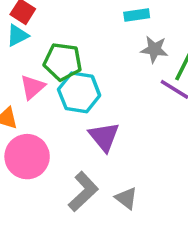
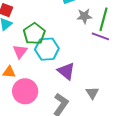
green pentagon: (63, 62) -> (34, 34), turned -30
gray triangle: (126, 198) -> (92, 93), moved, turned 32

